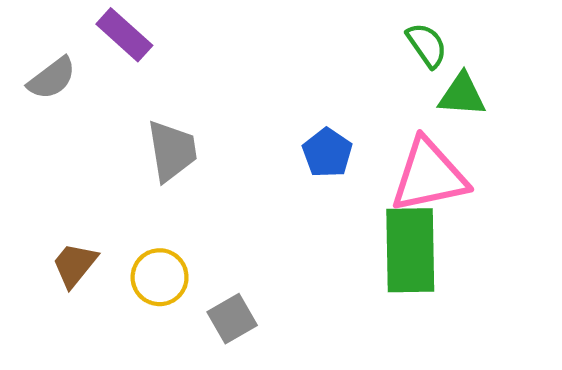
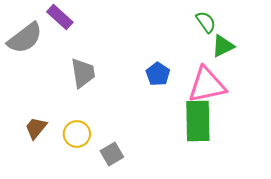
gray semicircle: (52, 78) -> (25, 38), size x1.5
green triangle: (462, 95) -> (223, 46), turned -30

